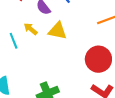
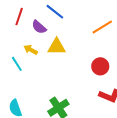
red circle: (98, 59) -> (100, 66), size x0.7

